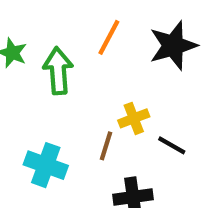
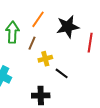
brown line: (106, 146) -> (32, 43), moved

